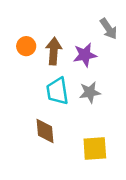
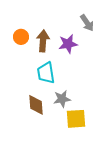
gray star: (90, 92) -> (62, 99), moved

